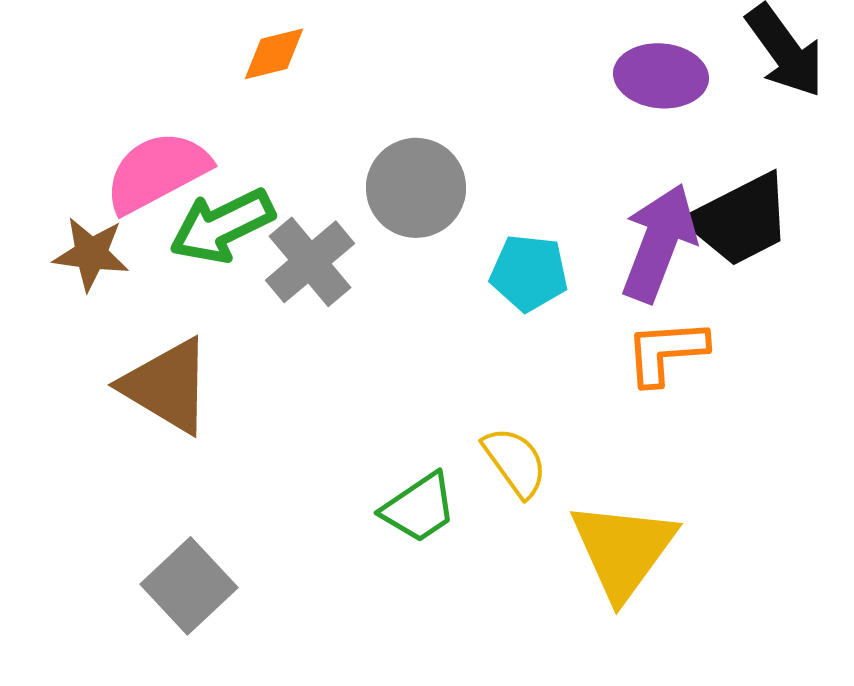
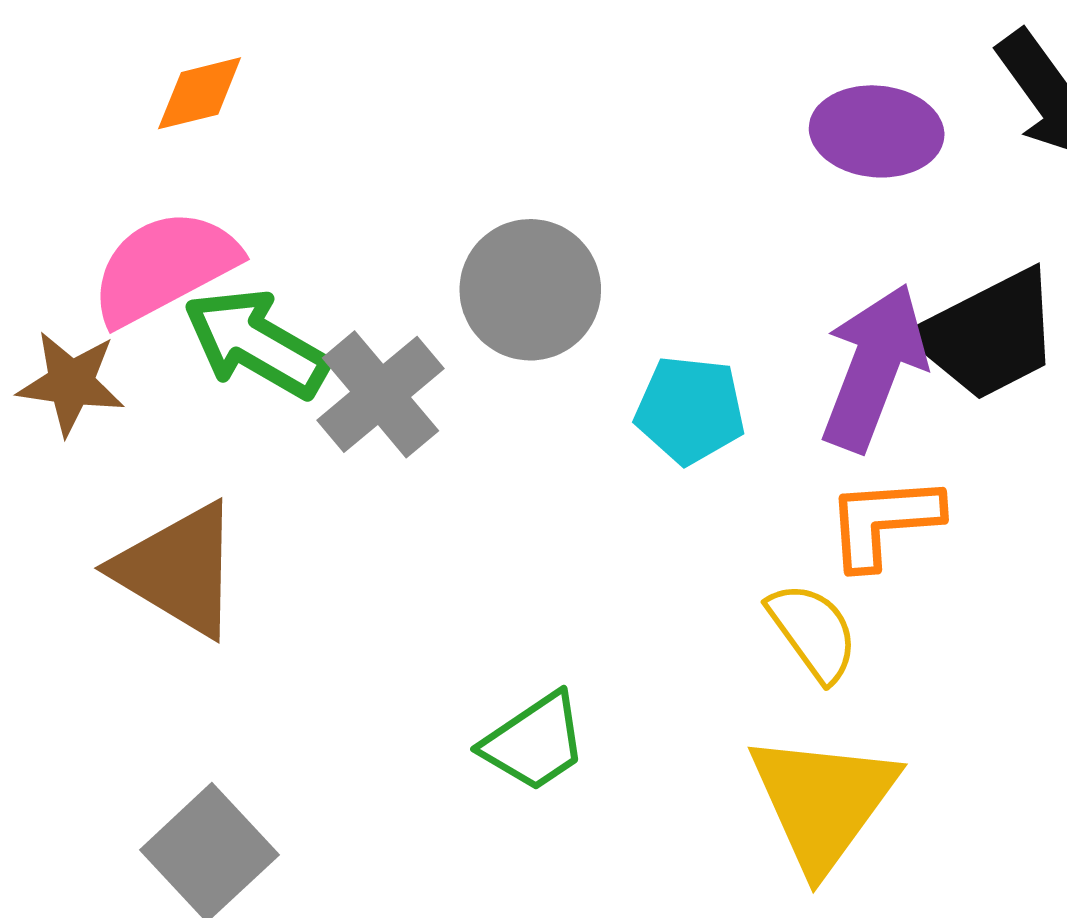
orange diamond: (274, 54) -> (200, 93), moved
green arrow: (222, 226) -> (256, 343), turned 56
yellow semicircle: (515, 462) -> (813, 632), moved

